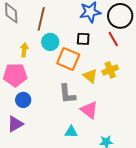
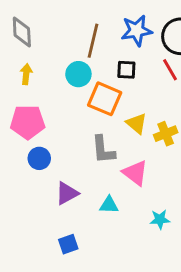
brown line: (41, 19) -> (93, 41), moved
yellow arrow: (24, 50) -> (26, 74), moved
yellow cross: (110, 70) -> (166, 134), moved
purple triangle: (15, 124) -> (67, 193), moved

